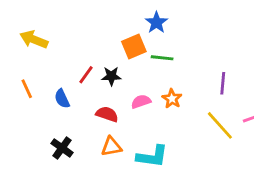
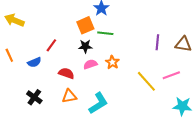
black star: (111, 76) -> (85, 46), moved
purple line: (223, 83) -> (157, 42), moved
blue semicircle: (62, 99) -> (34, 62), turned -88
cyan L-shape: (152, 156) -> (98, 103), turned -40

